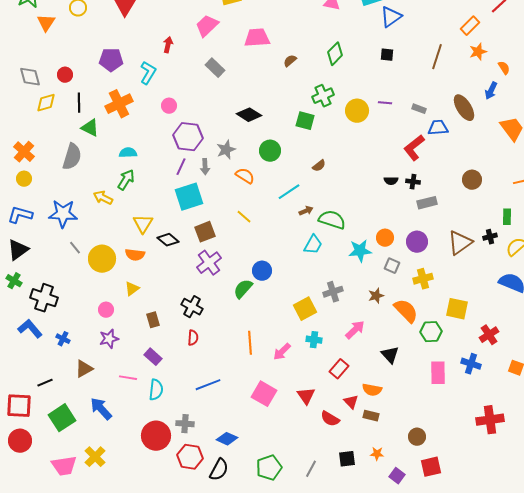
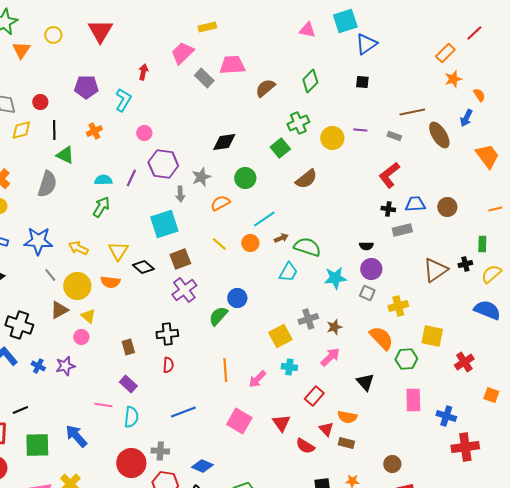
brown line: (437, 57) -> (412, 112), moved, turned 60
brown semicircle: (290, 61) -> (265, 88), size x1.5
gray rectangle: (215, 68) -> (204, 78), moved
orange cross: (119, 104) -> (94, 131), size x0.6
black diamond: (249, 115) -> (224, 142), turned -40
green square: (305, 121) -> (280, 148), turned 36
blue trapezoid: (438, 128) -> (415, 204), moved
brown semicircle: (319, 166) -> (306, 179), moved, size x1.6
purple line: (181, 167) -> (131, 178), moved
orange semicircle: (245, 176) -> (220, 203), turned -60
black semicircle: (391, 181) -> (366, 246), moved
yellow arrow: (103, 198) -> (78, 248), moved
orange circle: (385, 238) -> (250, 243), moved
purple circle: (417, 242) -> (371, 269), moved
yellow triangle: (132, 289) -> (88, 316), moved, turned -42
brown star: (376, 296) -> (334, 327), moved
black cross: (192, 307) -> (167, 334), turned -35
purple star: (109, 339) -> (65, 366), moved
blue cross: (471, 364) -> (446, 416), moved
brown triangle: (84, 369) -> (59, 310), moved
green square: (62, 418) -> (37, 445), turned 32

